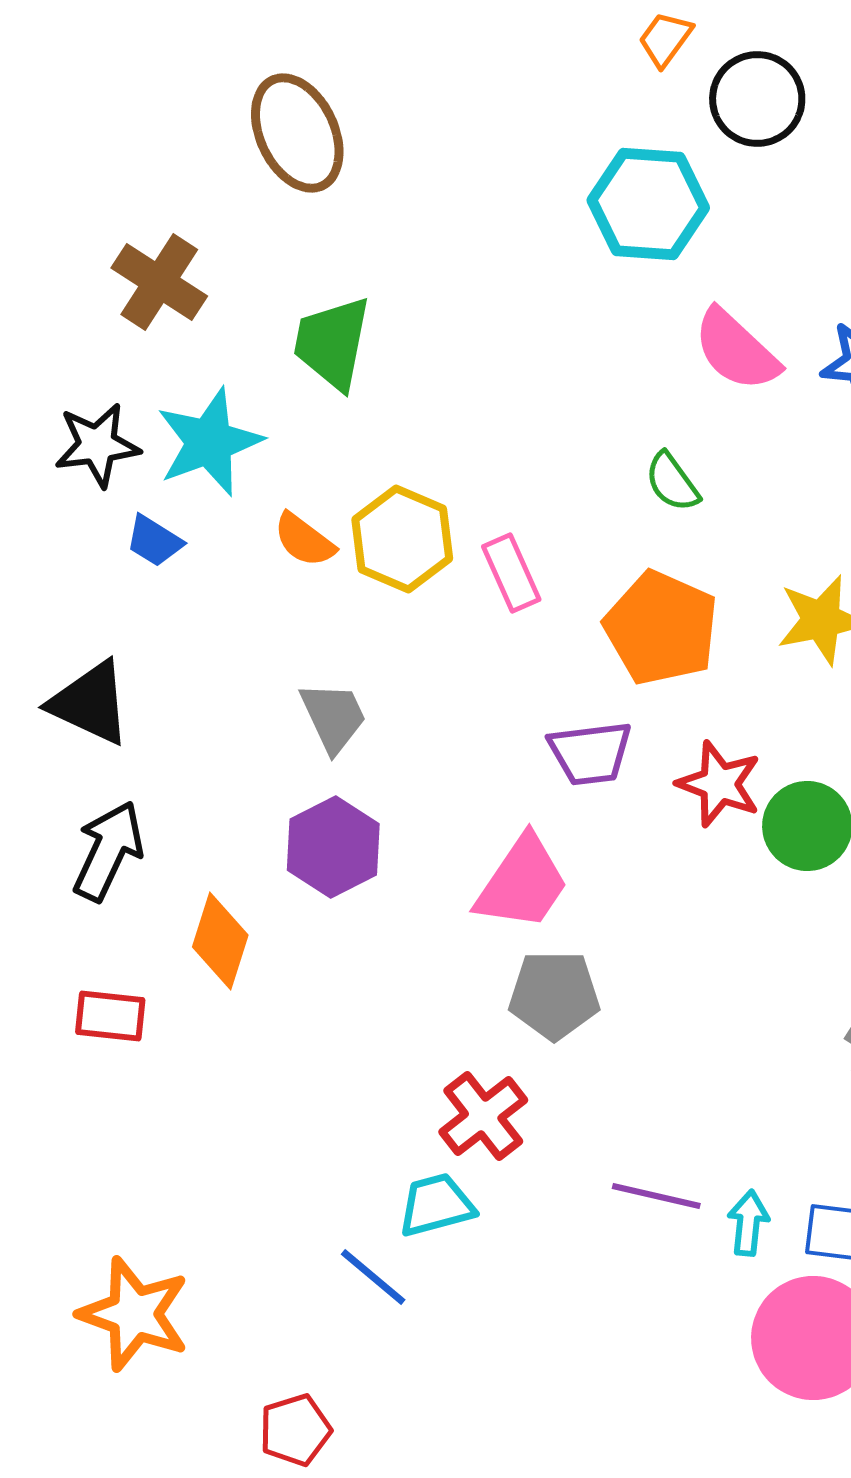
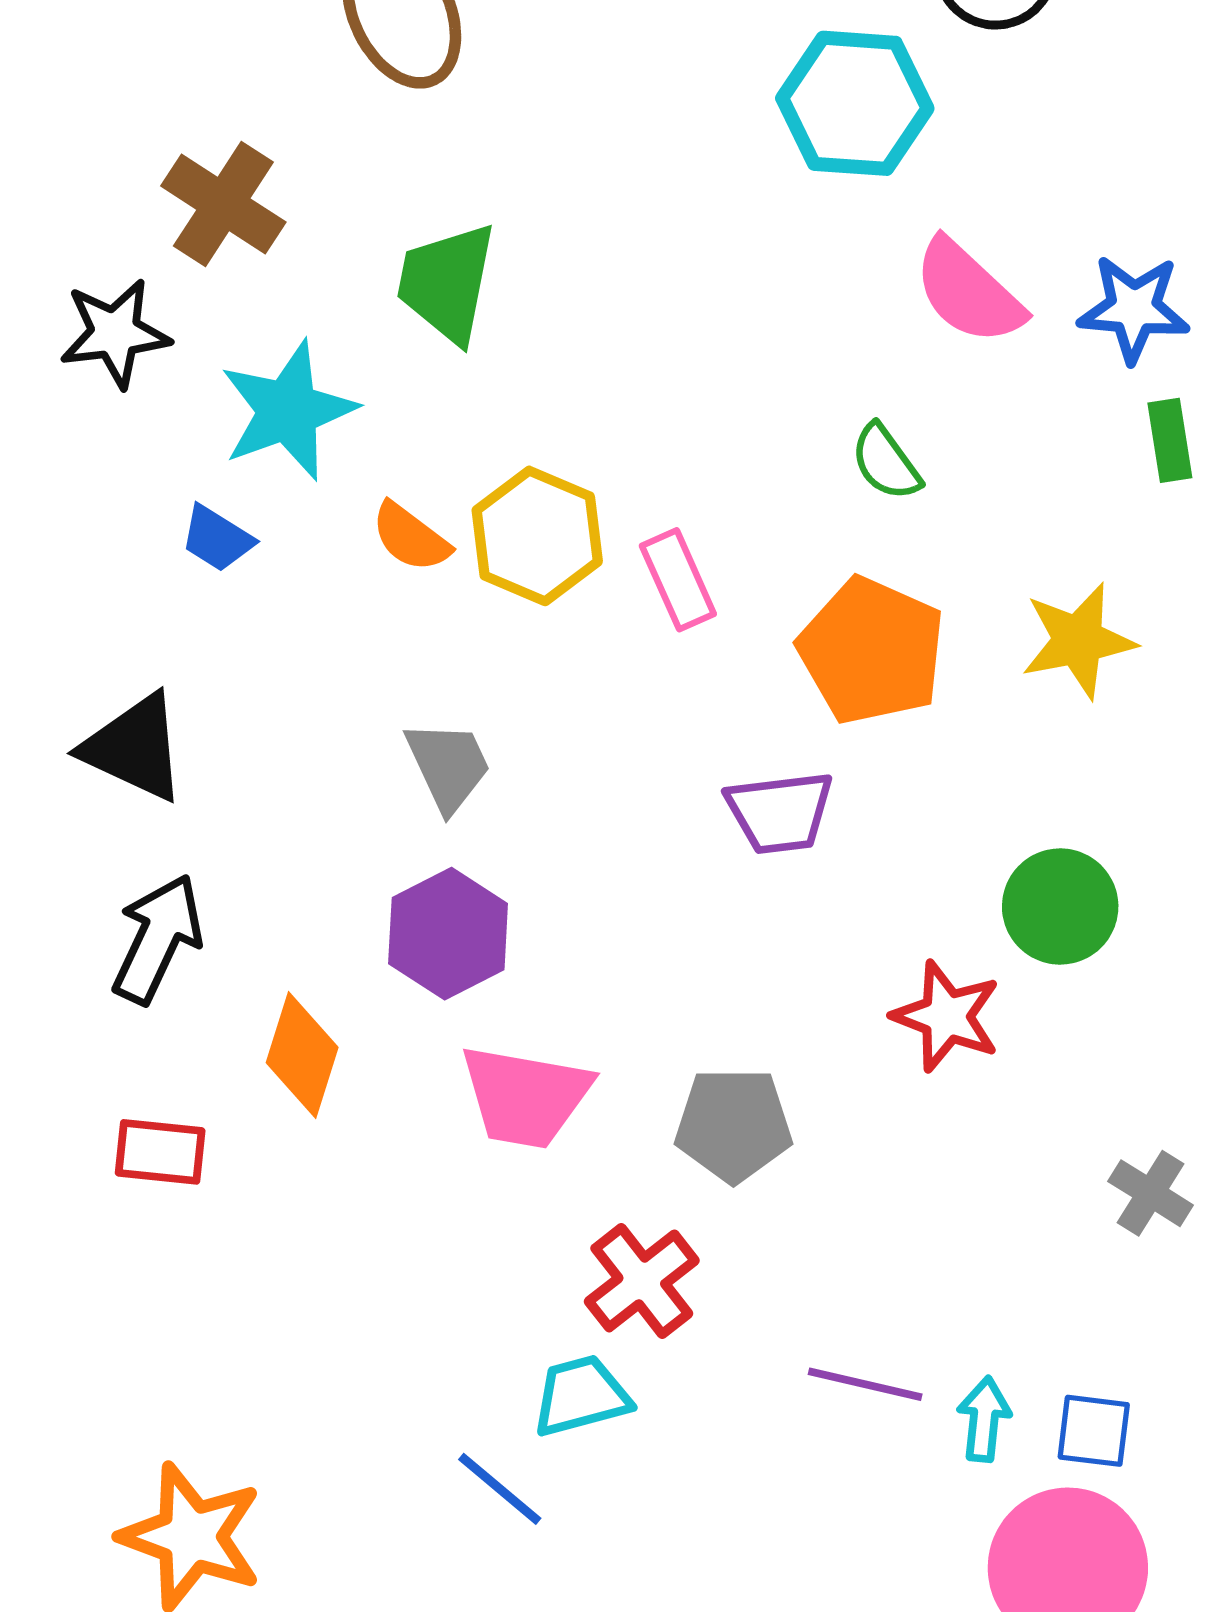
black star: (97, 445) -> (115, 333), moved
red star: (719, 784) -> (947, 1016), moved
pink trapezoid: (522, 883) -> (526, 1096), moved, turned 66

